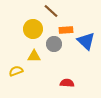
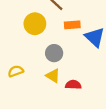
gray circle: (54, 44) -> (54, 53), moved
yellow triangle: (34, 56) -> (53, 76), moved, turned 32

